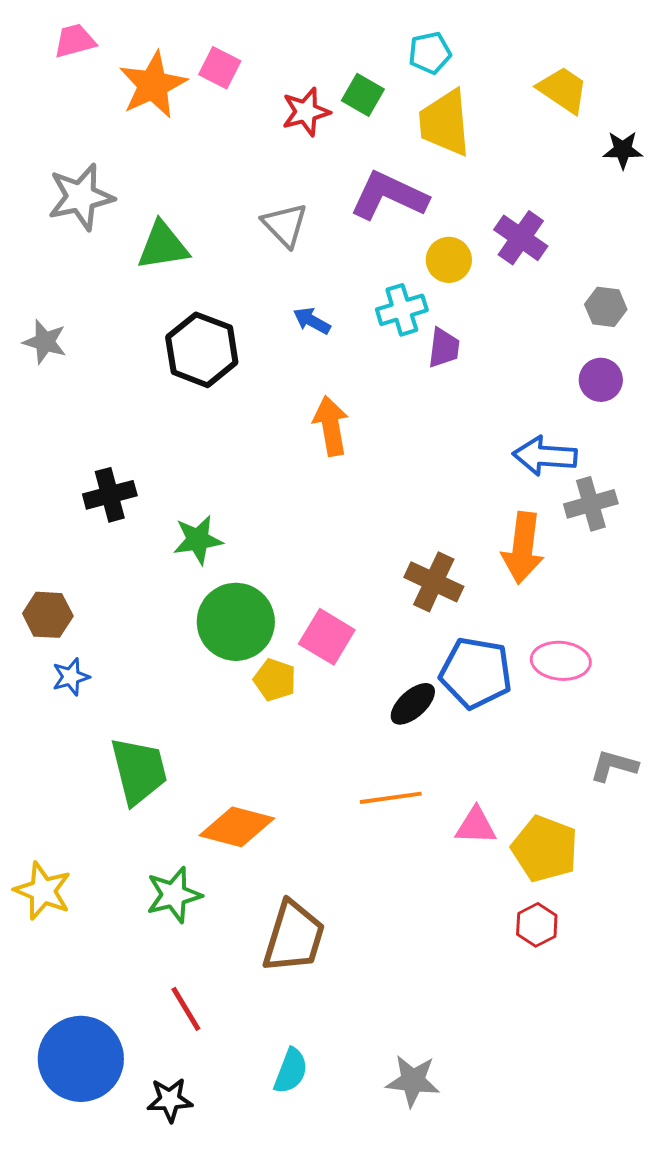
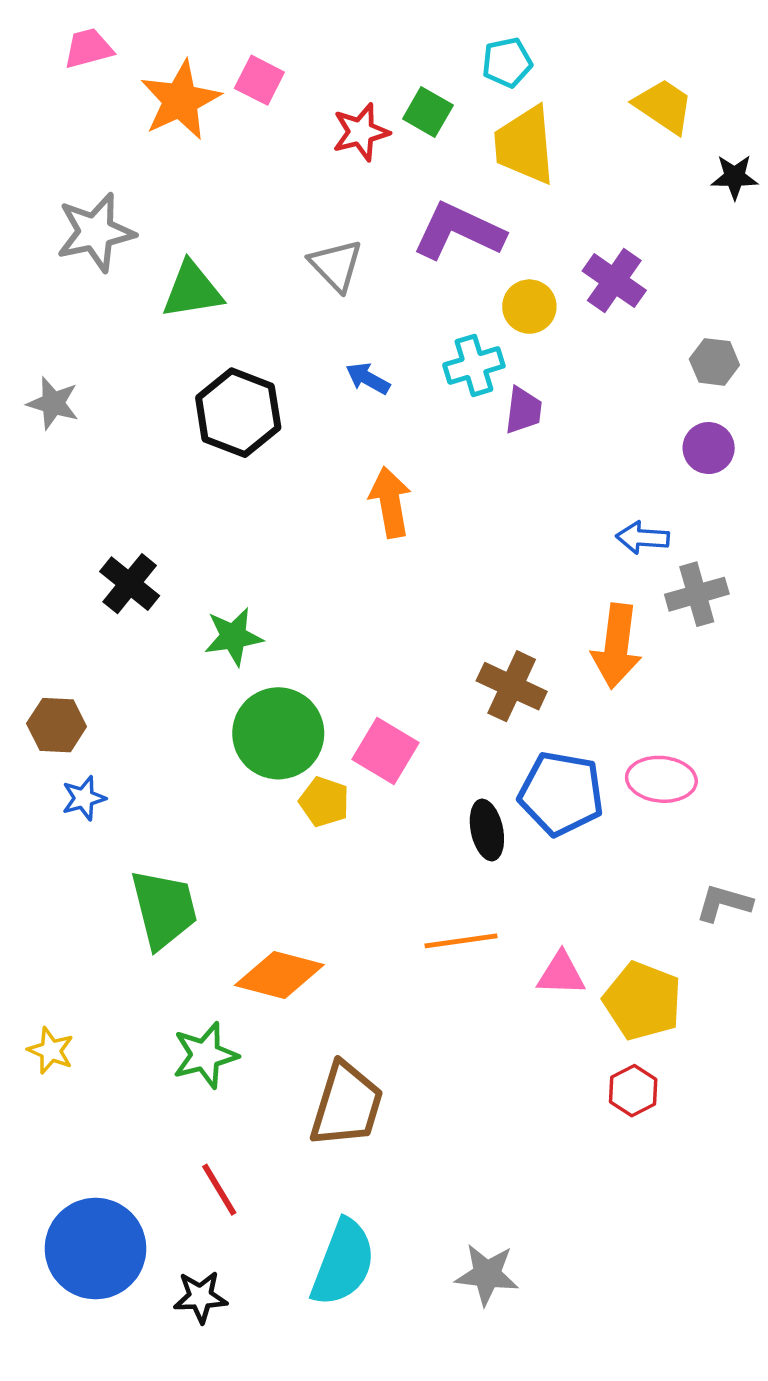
blue arrow: (545, 456) -> (643, 538), size x0.7
black cross: (110, 495) -> (130, 584), turned -36
black ellipse: (413, 704) -> (487, 830), turned -60
yellow star: (43, 891) -> (51, 1050), size x0.7
cyan semicircle: (291, 1071) -> (343, 1263), size x1.6

